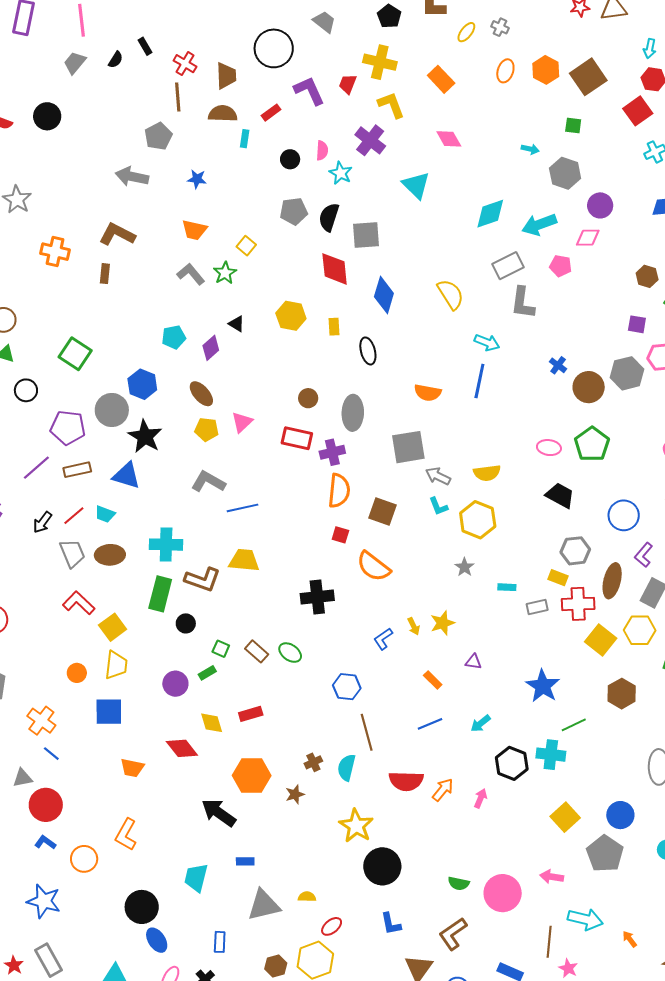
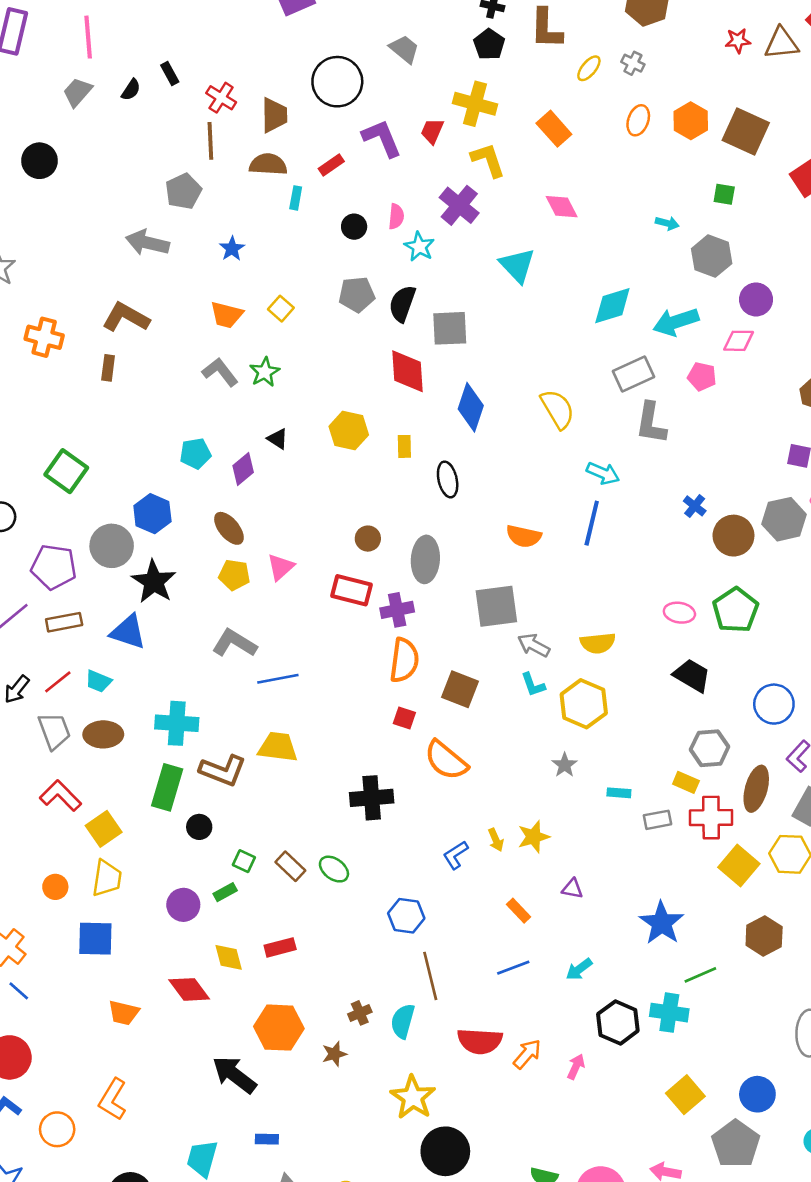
brown square: (588, 77) -> (746, 131), turned -33
blue star: (197, 179) -> (232, 249), turned 30
yellow square: (246, 246) -> (281, 309), moved

